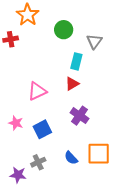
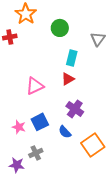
gray triangle: (94, 41) -> (98, 39), moved
pink star: (16, 123) -> (19, 127), moved
orange square: (99, 154) -> (93, 145), turned -35
blue semicircle: (71, 158) -> (65, 132), moved

